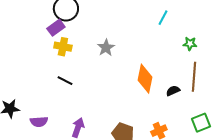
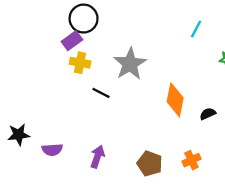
gray star: (106, 48) -> (130, 64), size x1.6
black line: (65, 81) -> (101, 93), moved

